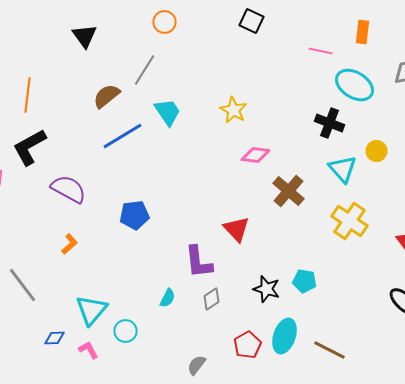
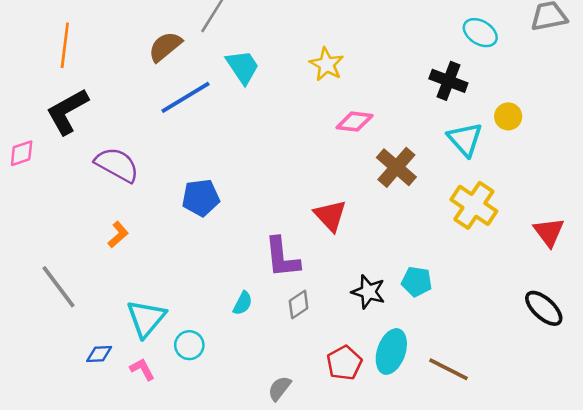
cyan ellipse: (354, 85) -> (480, 33), size x0.7

